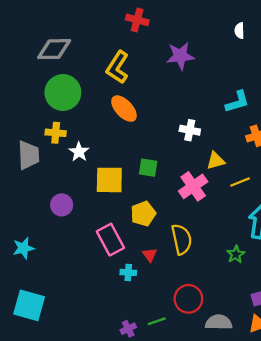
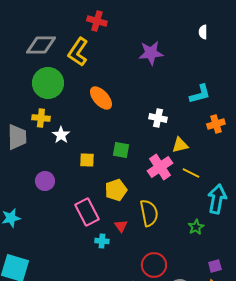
red cross: (137, 20) -> (97, 21), moved
yellow L-shape: (117, 67) -> (78, 52), moved
yellow square: (109, 180) -> (87, 160), size x0.6
yellow line: (240, 182) -> (191, 173), moved, turned 48

